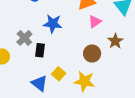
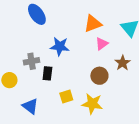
gray cross: (24, 38) -> (32, 61), turned 35
yellow square: (59, 74) -> (66, 96), turned 32
blue triangle: (39, 83) -> (30, 106), moved

